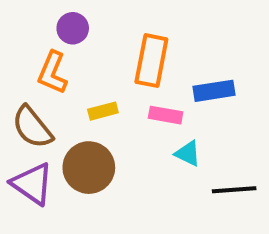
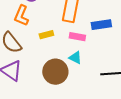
cyan triangle: (188, 153) -> (75, 58), moved
brown circle: (89, 168) -> (55, 72), moved

